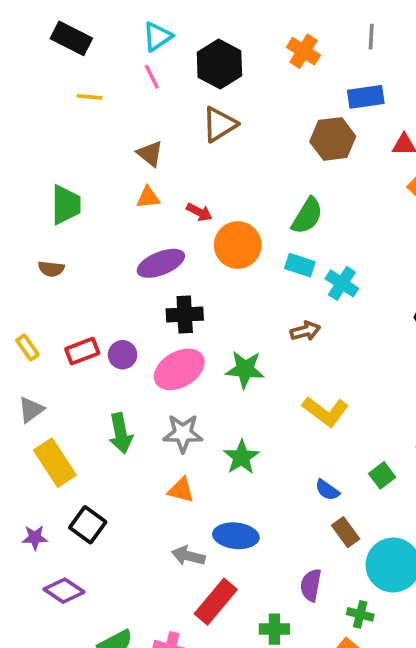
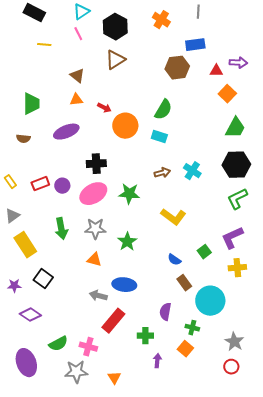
purple ellipse: (161, 263) -> (66, 132), moved
cyan cross: (342, 283) -> (192, 171), moved

